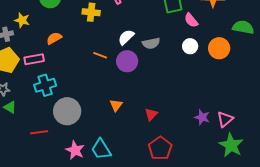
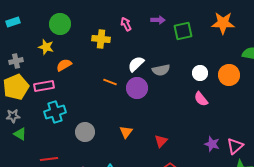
yellow star: (22, 20) -> (46, 47), moved
pink semicircle: (191, 20) -> (201, 99), moved
gray circle: (67, 111) -> (85, 132), moved, size x0.7

